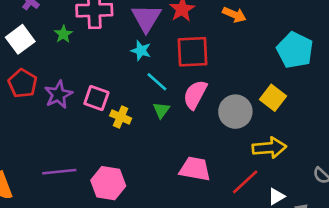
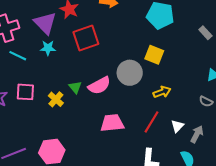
cyan line: (157, 82) -> (18, 56), moved
pink semicircle: (195, 95) -> (99, 86), moved, turned -130
yellow cross: (121, 117) -> (56, 99), moved, turned 35
yellow arrow: (269, 148) -> (162, 92), size x0.7

